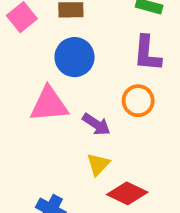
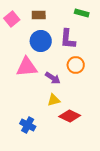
purple L-shape: (147, 53) -> (68, 39), moved
yellow triangle: (98, 164) -> (54, 100), turned 32

